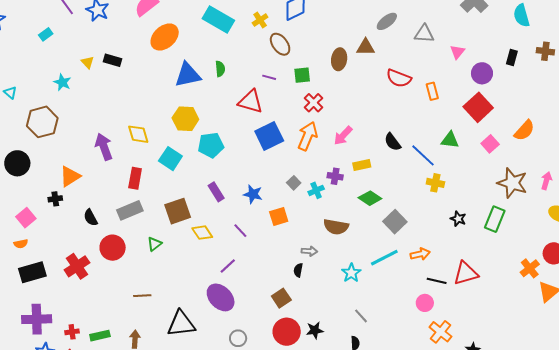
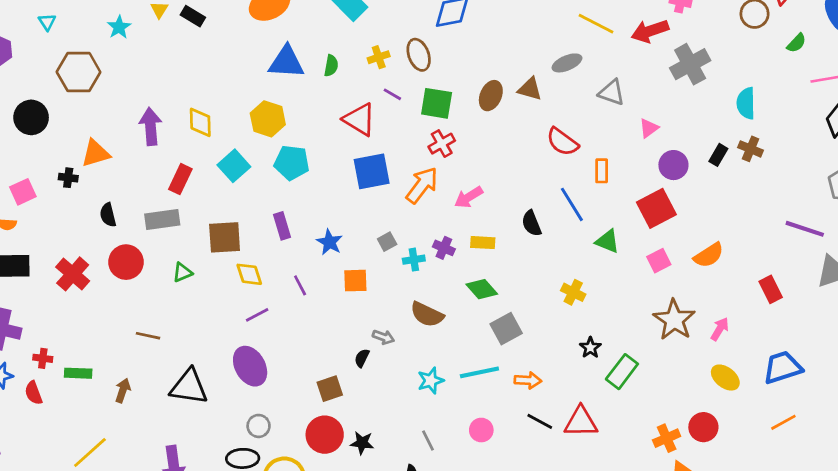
yellow cross: (260, 20) -> (379, 57), moved
brown cross: (545, 51) -> (751, 149), moved
green square: (302, 75) -> (437, 103), size x1.4
blue line: (423, 155) -> (572, 204), moved
green rectangle: (495, 219) -> (622, 372), moved
red cross: (77, 266) -> (73, 274), turned -30
purple line: (228, 266) -> (257, 315), moved
pink circle: (425, 303) -> (481, 430), moved

